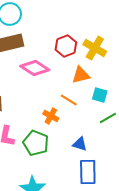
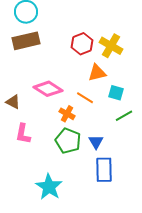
pink diamond: (35, 68) -> (48, 89), moved
green pentagon: (36, 143) -> (68, 141), moved
blue triangle: (80, 144) -> (96, 142), turned 42

